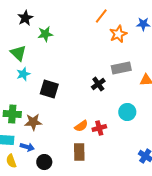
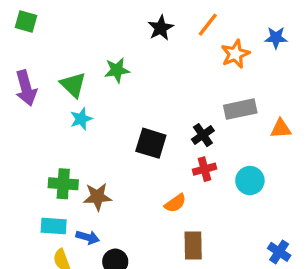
black star: (25, 18) -> (161, 28), moved
green star: (45, 34) -> (117, 70), moved
black square: (49, 89) -> (151, 143), moved
red cross: (99, 128) -> (204, 169), moved
brown rectangle: (79, 152) -> (193, 245), moved

